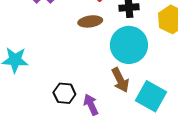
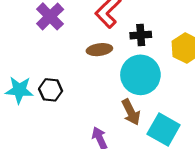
black hexagon: (64, 93) -> (51, 90), moved

